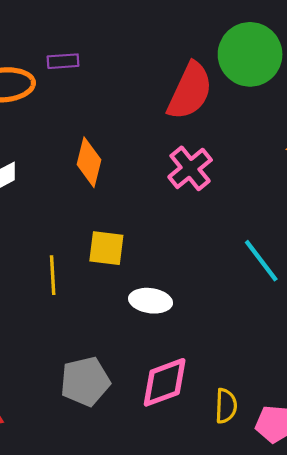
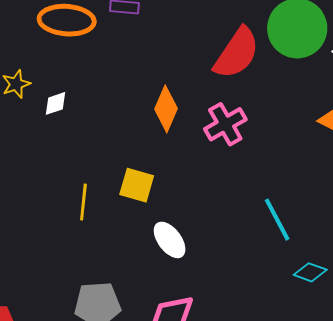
orange diamond: (89, 162) -> (166, 109), moved
white ellipse: (151, 301) -> (170, 240), turned 36

